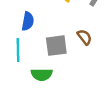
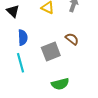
green semicircle: (42, 75) -> (60, 84), moved

